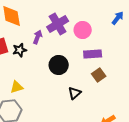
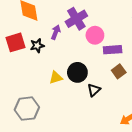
pink circle: (83, 30) -> (95, 35), moved
black circle: (59, 65) -> (77, 72), moved
yellow triangle: (17, 87) -> (56, 78), moved

